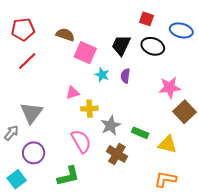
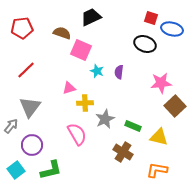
red square: (146, 19) -> (151, 18), moved
black trapezoid: (121, 45) -> (91, 17), moved, turned 40
red line: (27, 61) -> (26, 70), moved
brown cross: (117, 154) -> (123, 152), moved
green L-shape: (68, 176) -> (51, 170), moved

